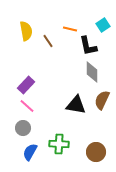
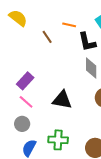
yellow semicircle: (26, 31) -> (18, 18), moved, turned -42
black triangle: (76, 105) -> (62, 100), moved

